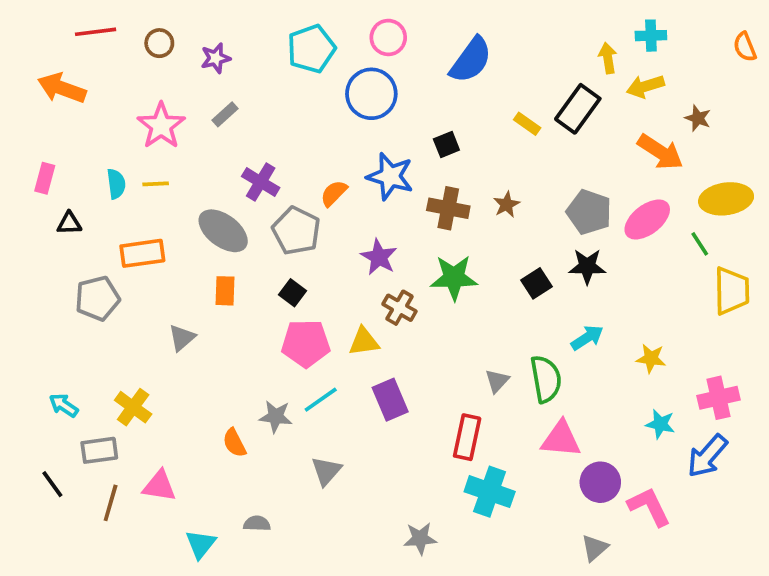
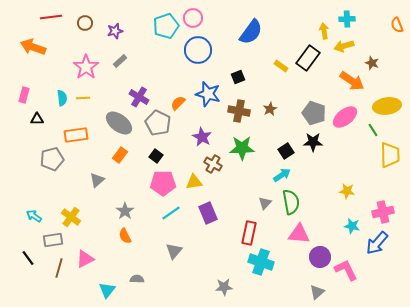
pink circle: (388, 37) -> (193, 18), moved
orange rectangle: (225, 291) -> (120, 155), turned 35
cyan arrow: (587, 338) -> (282, 175), moved
gray star: (276, 417) -> (125, 211), moved, turned 30
pink triangle: (159, 486) -> (85, 259), turned -36

